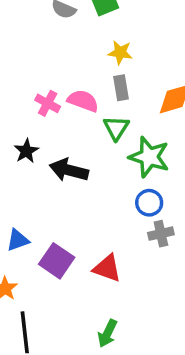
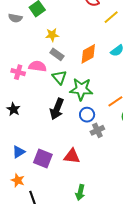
gray rectangle: (121, 88) -> (57, 54), turned -32
black star: (26, 151) -> (13, 109), moved
black arrow: (69, 170) -> (57, 109), moved, turned -70

